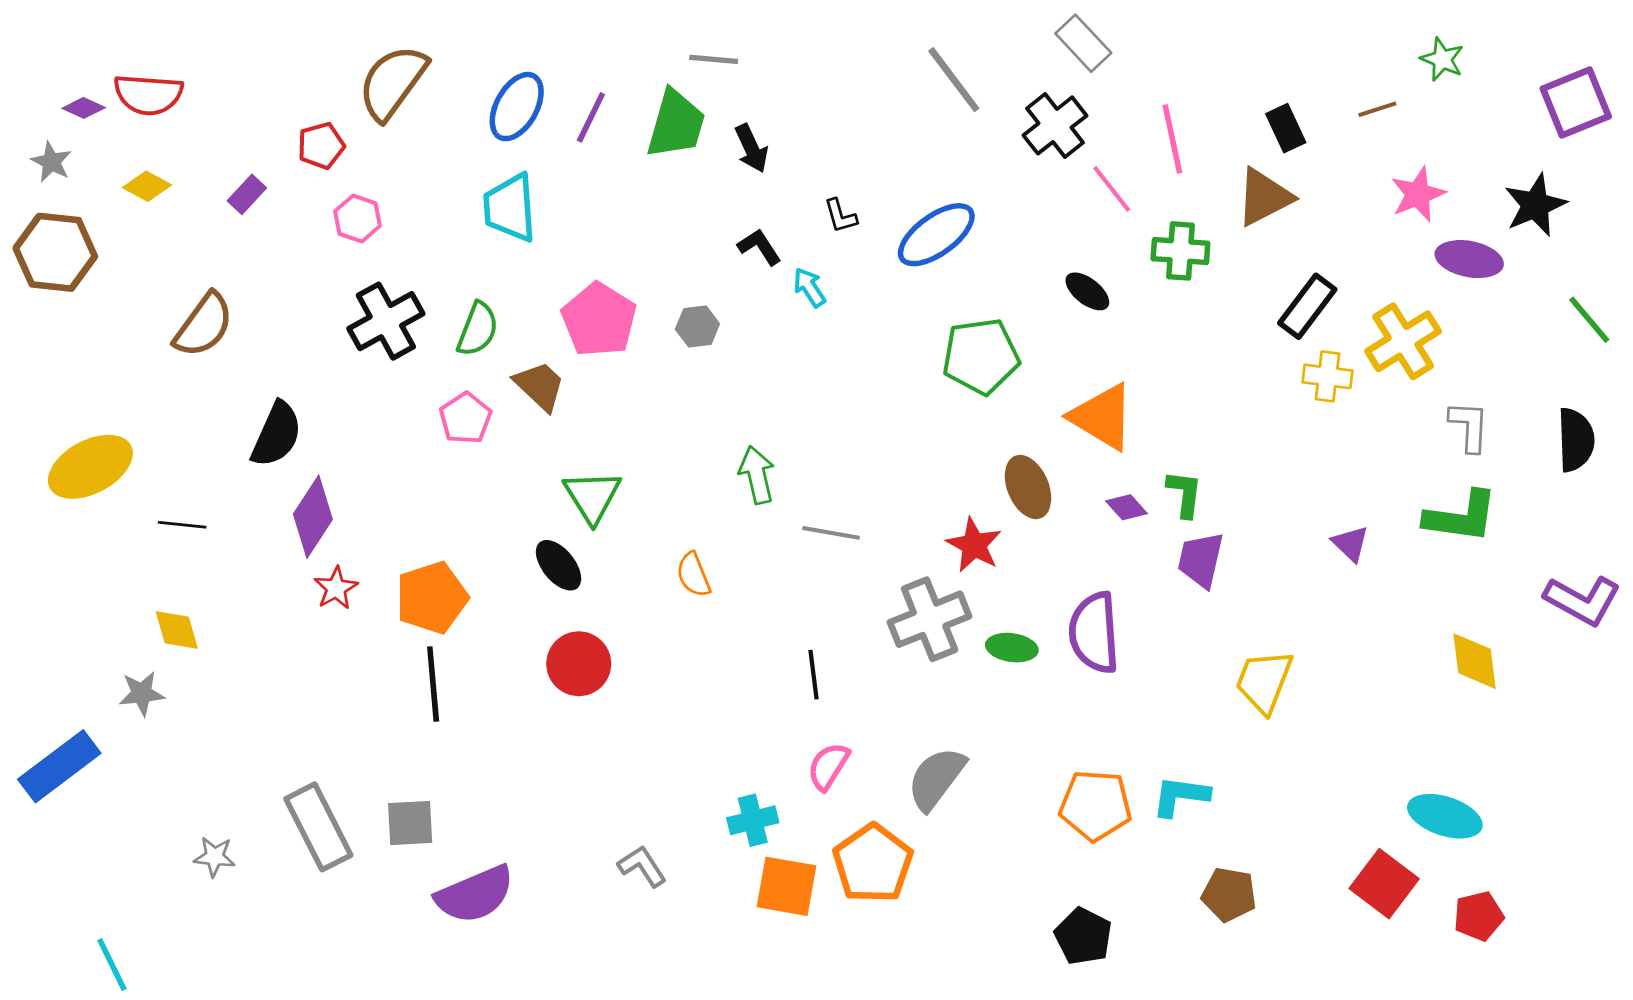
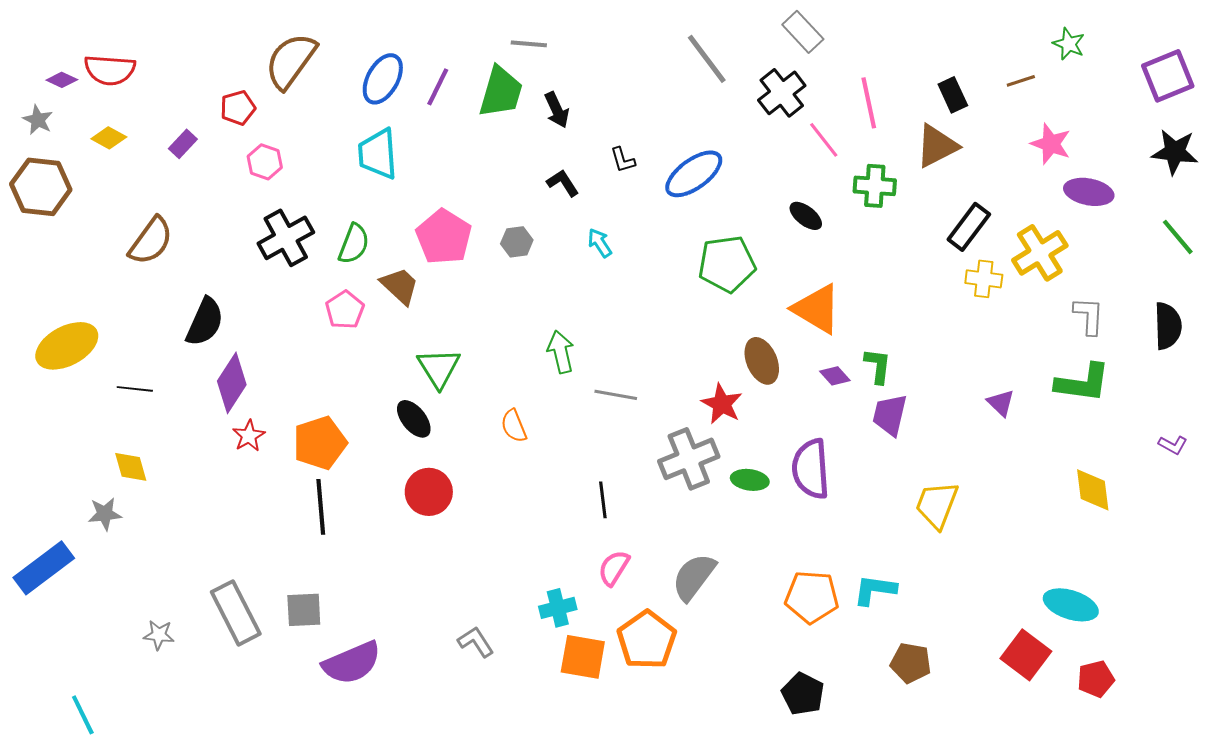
pink star: (1418, 194) -> (1051, 144), turned -30
black star: (1535, 205) -> (1175, 152), moved, turned 30
cyan arrow: (809, 287) -> (600, 243), moved
purple L-shape: (1582, 600) -> (1173, 445), size x0.5

